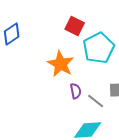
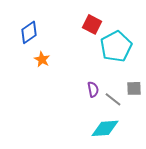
orange star: (61, 64) -> (42, 59), moved, size x0.6

